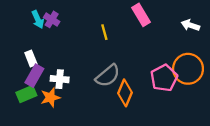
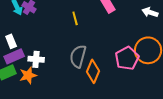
purple rectangle: (34, 76) -> (14, 56), turned 36
gray semicircle: (108, 76) -> (78, 56), turned 145

